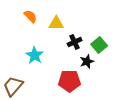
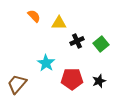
cyan star: (35, 55) -> (46, 63), moved
black star: (87, 61) -> (99, 81), moved

